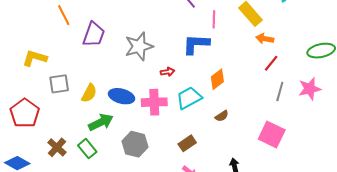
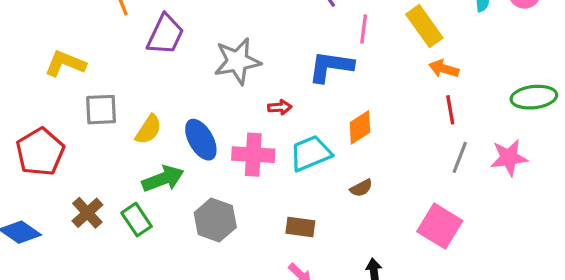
red line: (271, 63) -> (450, 110), turned -54
blue ellipse: (122, 96) -> (201, 140), turned 40
brown rectangle: (187, 143) -> (300, 227), turned 36

